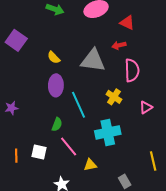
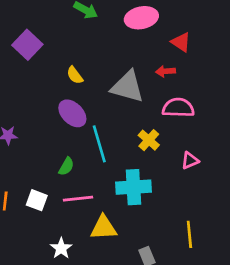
pink semicircle: (132, 70) -> (178, 108), turned -95
purple ellipse: (56, 85) -> (72, 113), turned -55
pink line: (69, 147) -> (78, 199), turned -65
yellow triangle: (90, 165) -> (104, 228), size x1.5

